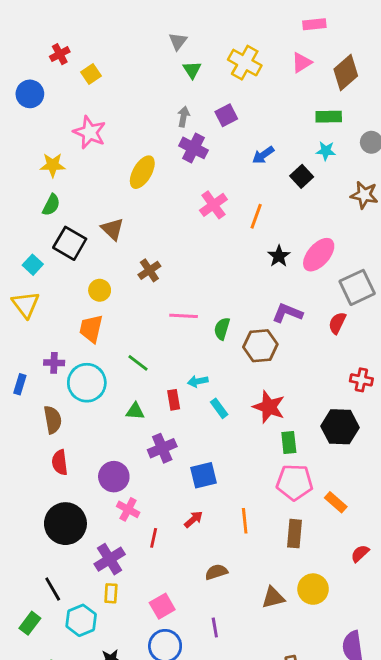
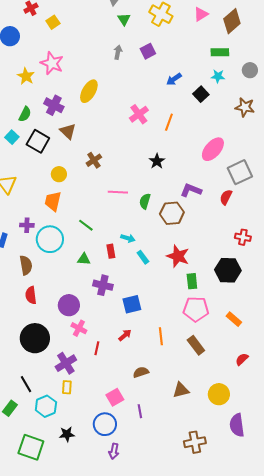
purple cross: (194, 148) -> (54, 105), moved
yellow star: (53, 165) -> (26, 76), moved, turned 30
black star: (279, 256) -> (157, 161), moved
cyan square: (33, 265) -> (12, 137), moved
cyan arrow: (198, 381) -> (128, 238), turned -152
purple cross: (162, 448) -> (103, 285), turned 36
orange rectangle: (336, 502) -> (234, 319), moved
brown rectangle: (295, 534) -> (196, 345), turned -42
yellow circle: (313, 589) -> (219, 394), moved
pink square: (162, 606) -> (115, 397), moved

